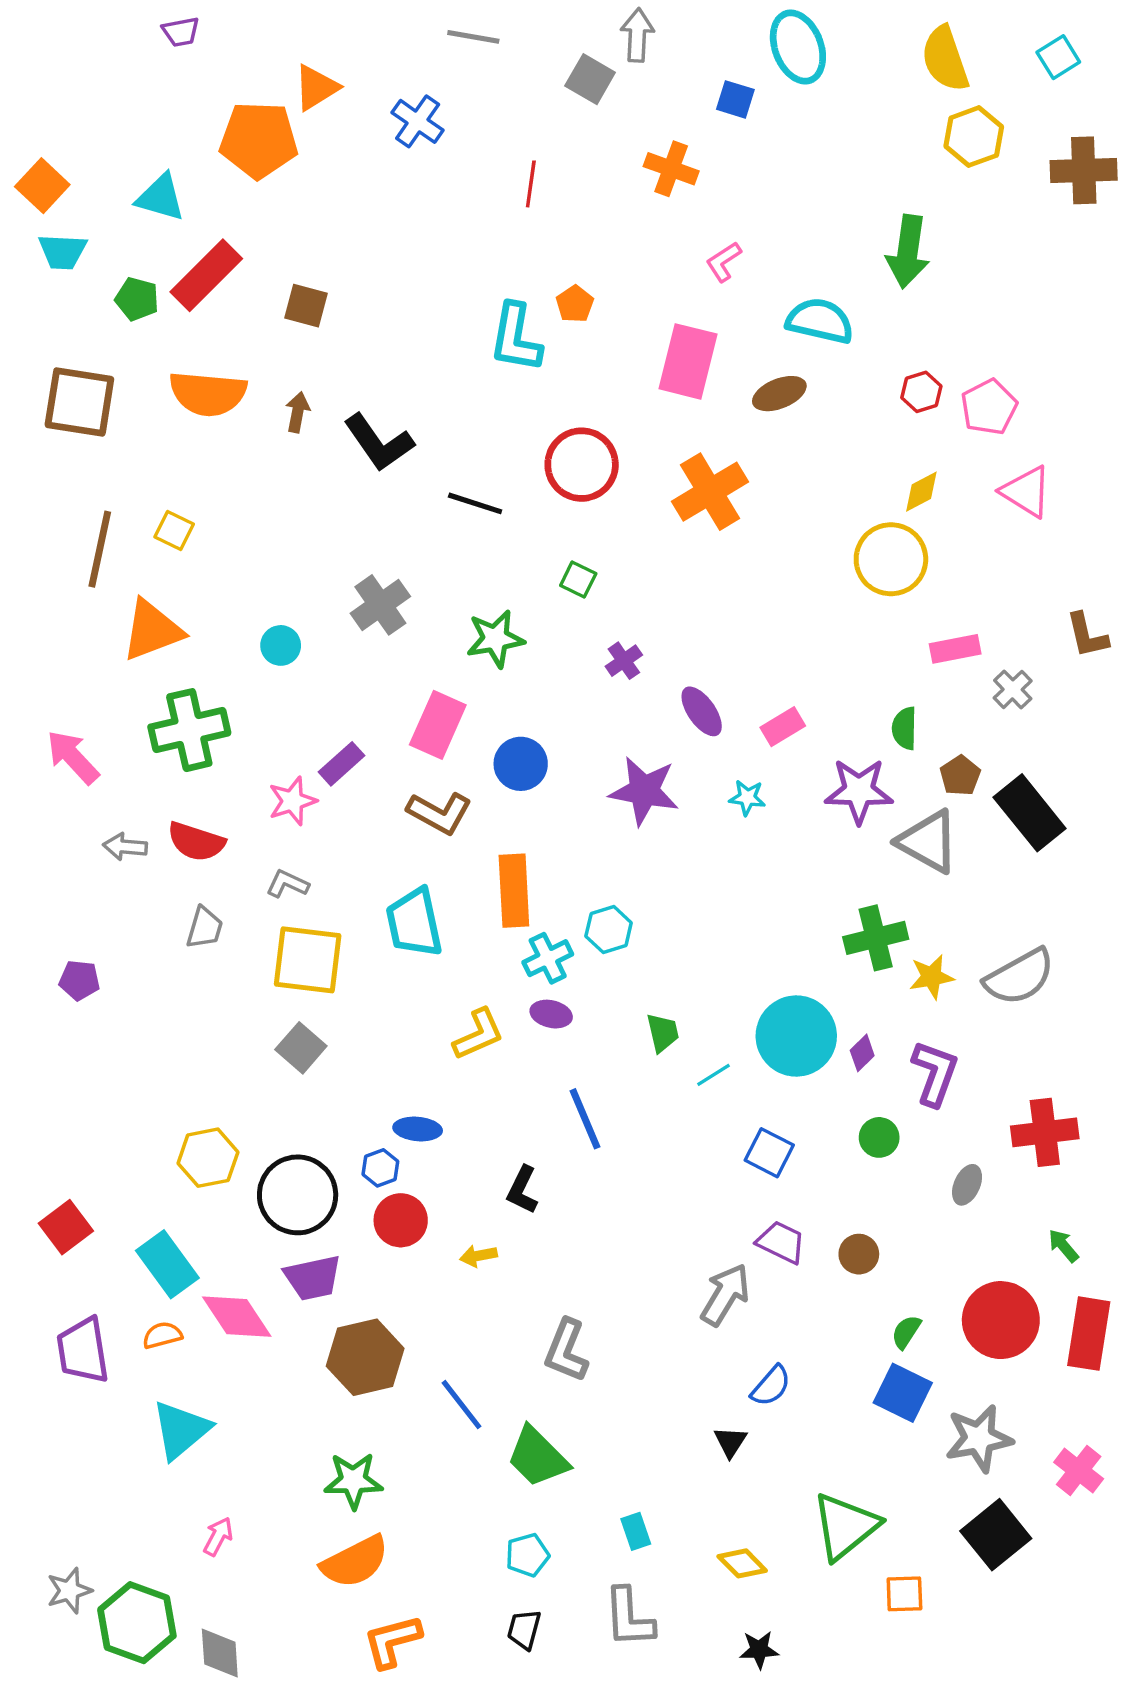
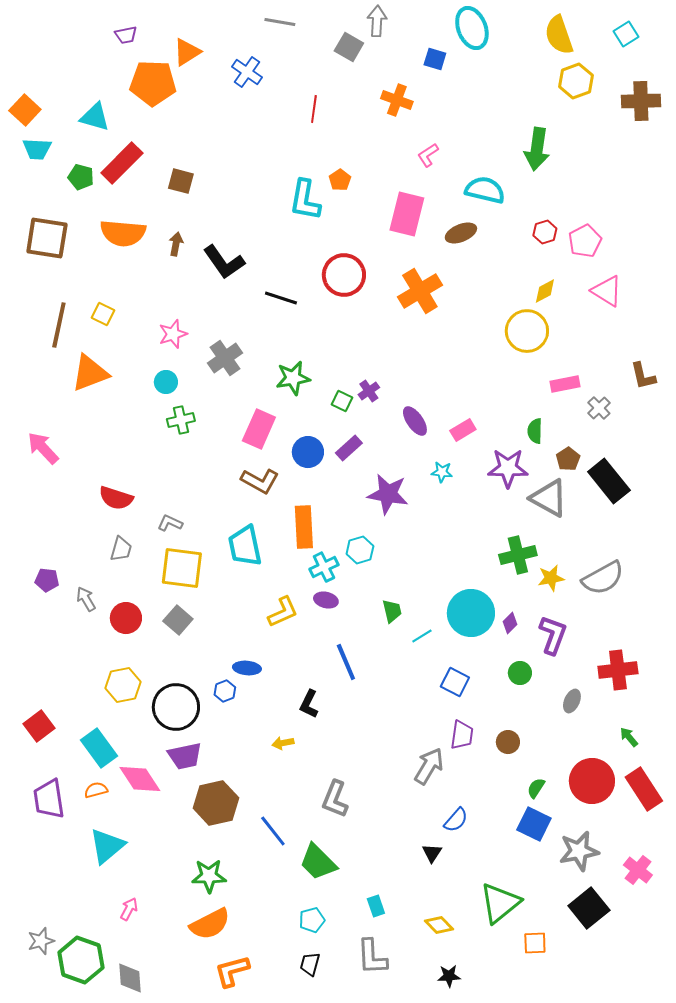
purple trapezoid: (181, 32) -> (126, 35), moved
green square: (578, 580) -> (342, 401), moved
green cross: (189, 730) -> (181, 420), moved, size x0.6
purple rectangle: (341, 764) -> (349, 448), moved
purple star: (644, 791) -> (388, 494), moved
pink star: (292, 801) -> (173, 334), moved
gray arrow: (125, 847) -> (86, 599), moved, turned 55
red circle: (401, 1220) -> (126, 618), moved
purple trapezoid: (781, 1242) -> (462, 735), turned 72
red rectangle: (1089, 1334) -> (644, 789), turned -42

